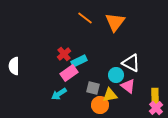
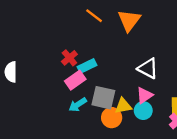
cyan circle: (116, 75) -> (143, 111), moved
pink triangle: (128, 86) -> (144, 95), turned 49
gray square: (93, 88) -> (103, 98), size x1.5
cyan arrow: (59, 94) -> (78, 105), moved

